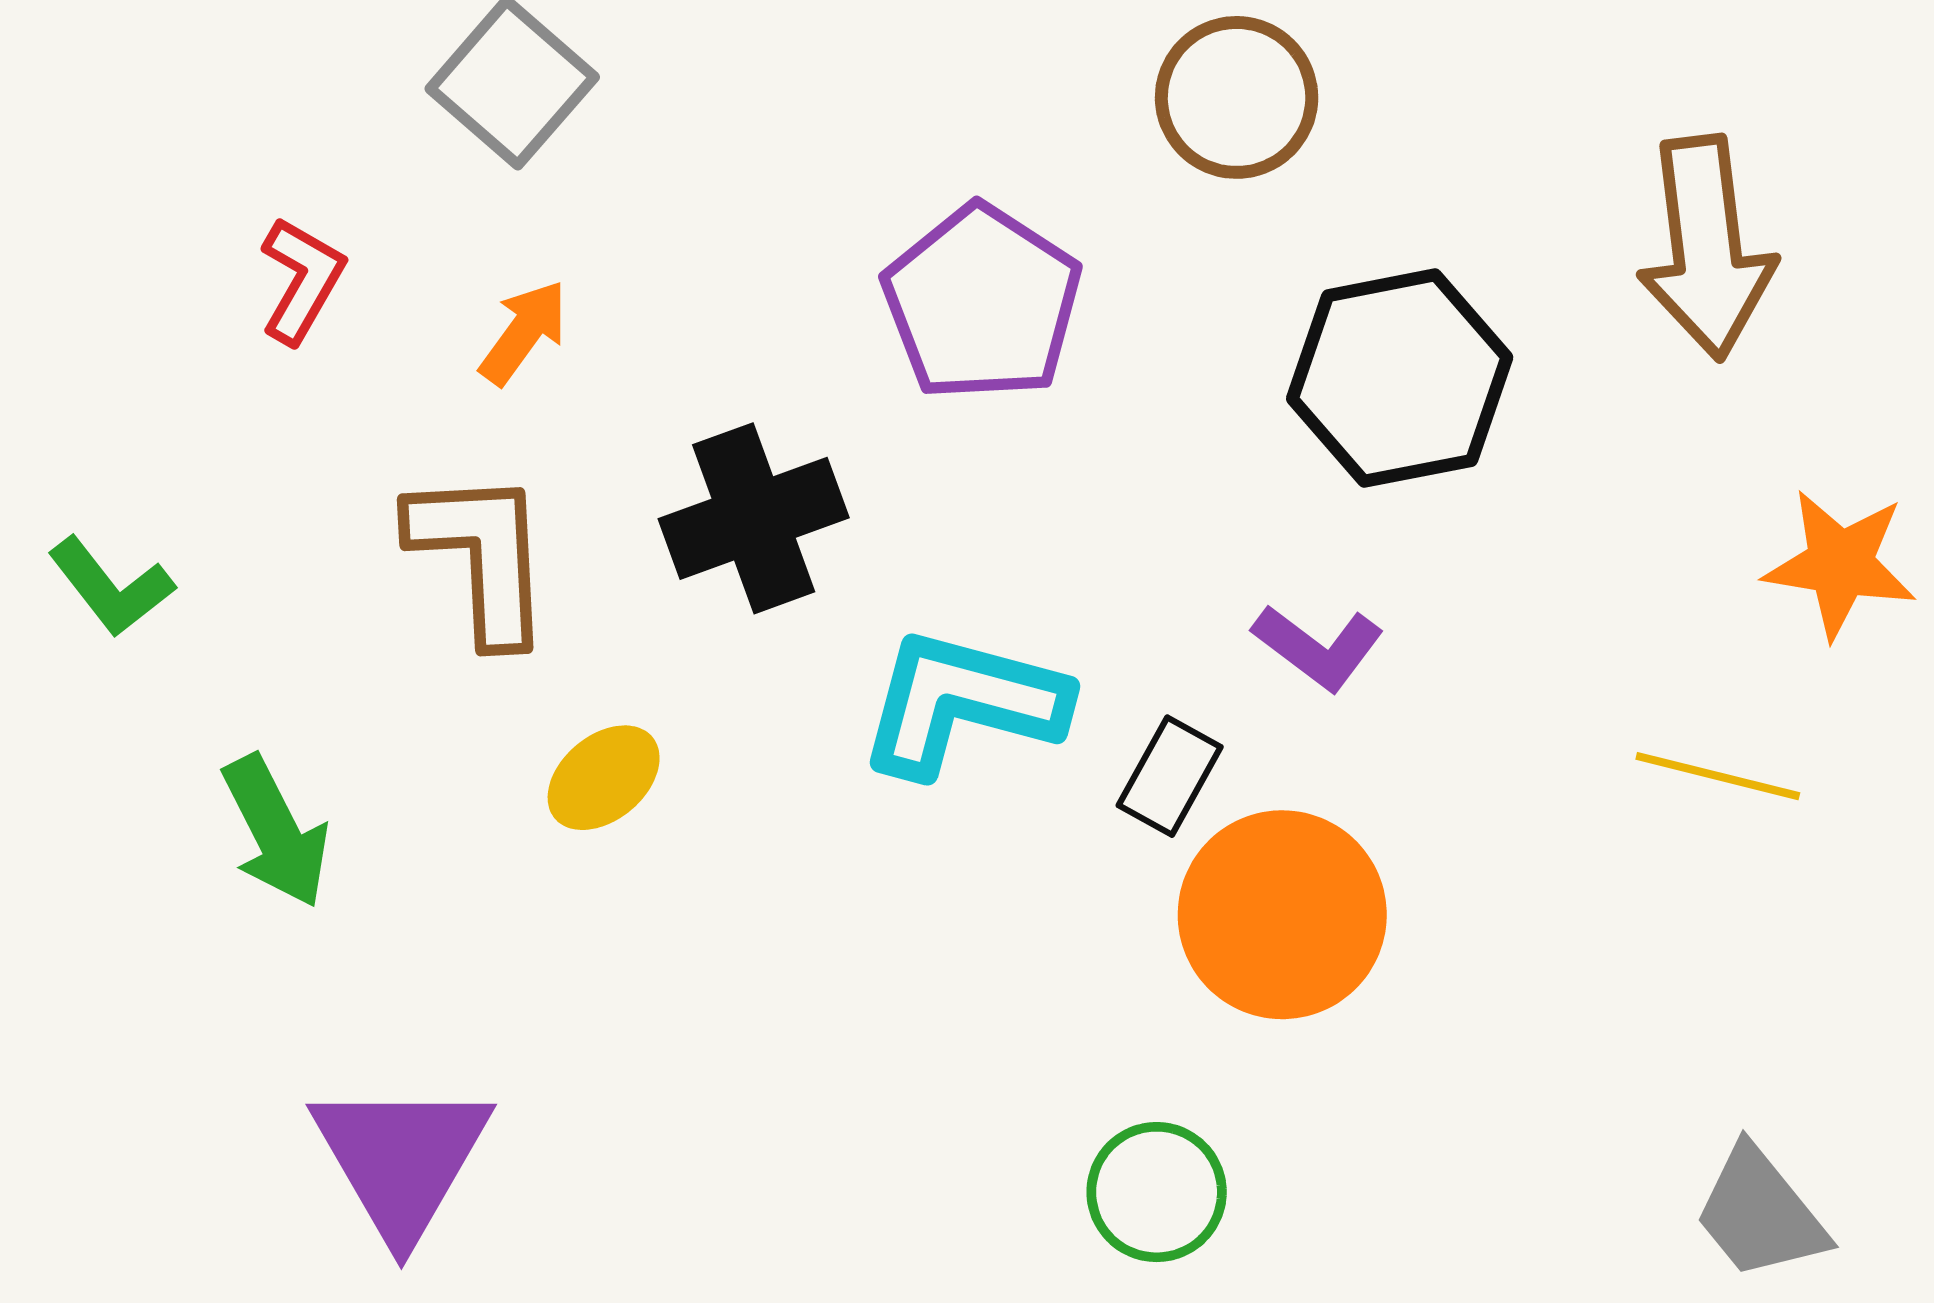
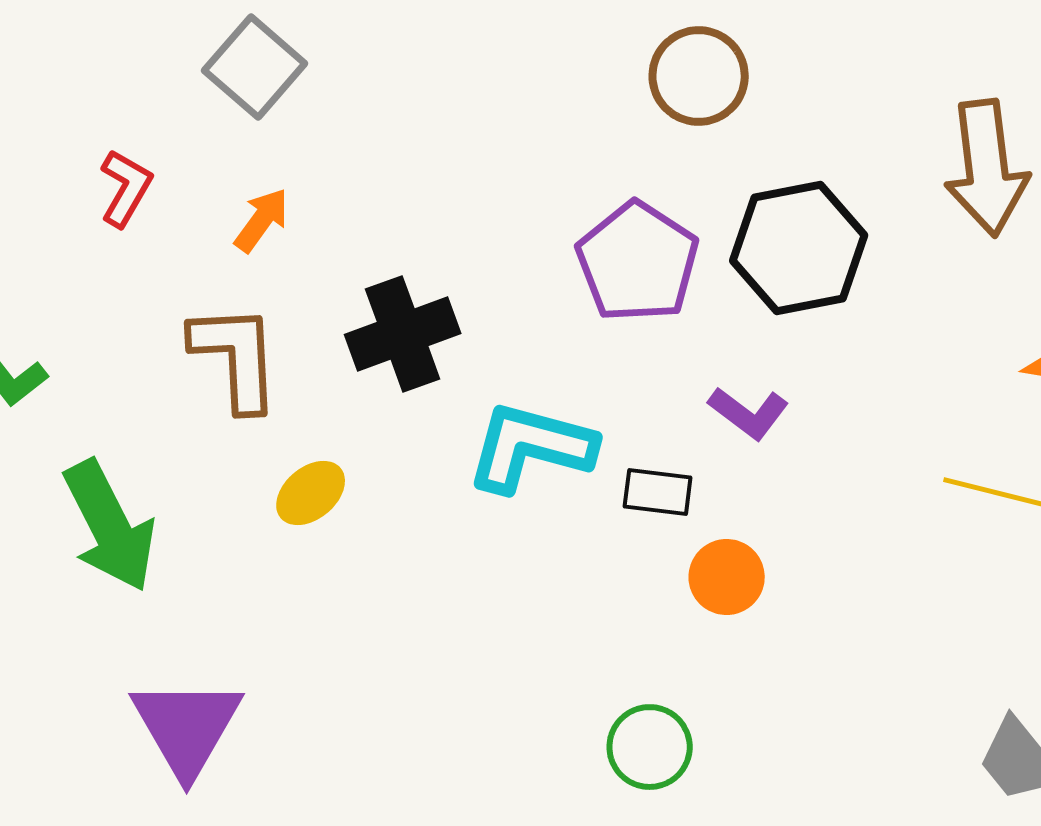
purple pentagon: (982, 303) -> (638, 262), moved
black rectangle: (1170, 776) -> (658, 492), turned 68
green arrow: (276, 832) -> (110, 526), size x1.4
orange circle: (1282, 915) -> (727, 577), size x0.6

